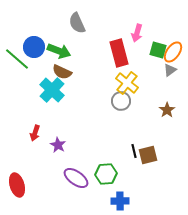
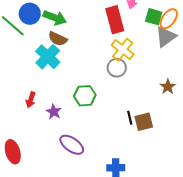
gray triangle: (170, 70) -> (166, 37), size x1.6
brown star: (167, 110) -> (168, 87), moved
green hexagon: (106, 174) -> (85, 96), moved

